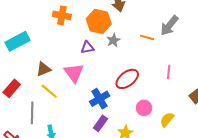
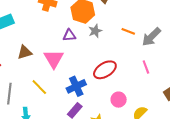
gray arrow: (169, 25) -> (151, 37), moved
pink line: (169, 72) -> (146, 67), turned -32
yellow line: (49, 91) -> (39, 87), moved

